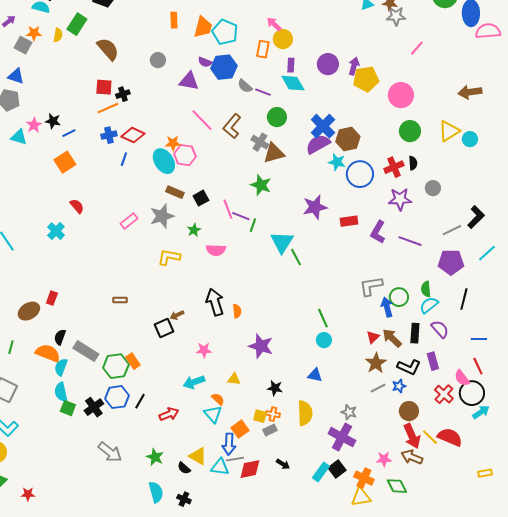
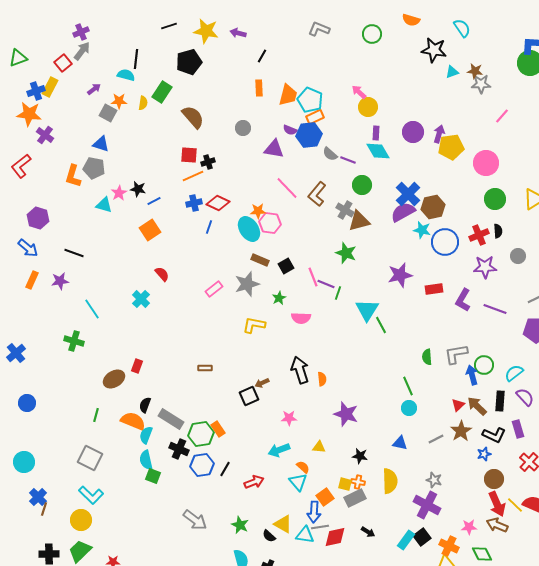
orange rectangle: (263, 49) -> (315, 117), moved, turned 54
green semicircle: (426, 289) -> (427, 357), moved
gray line: (378, 388) -> (436, 439), moved
black cross: (94, 407) -> (179, 449), moved, turned -30
gray rectangle: (270, 430) -> (355, 498), size x1.5

